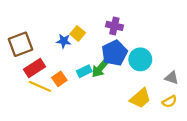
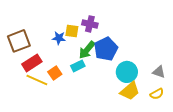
purple cross: (114, 26) -> (90, 24), moved
yellow square: (78, 33) -> (72, 31), turned -32
cyan circle: (140, 59) -> (127, 72), moved
green arrow: (100, 68) -> (87, 50), moved

